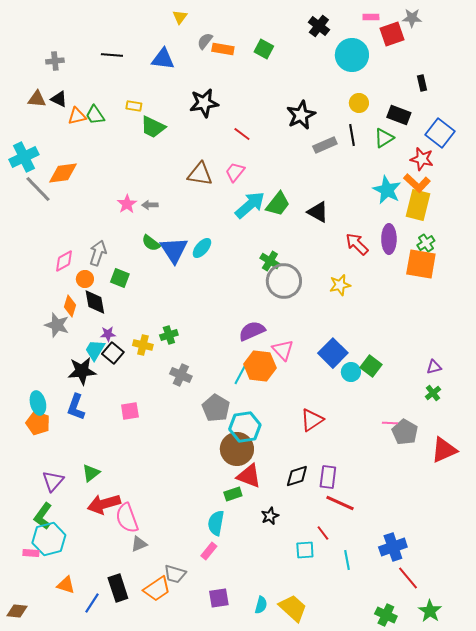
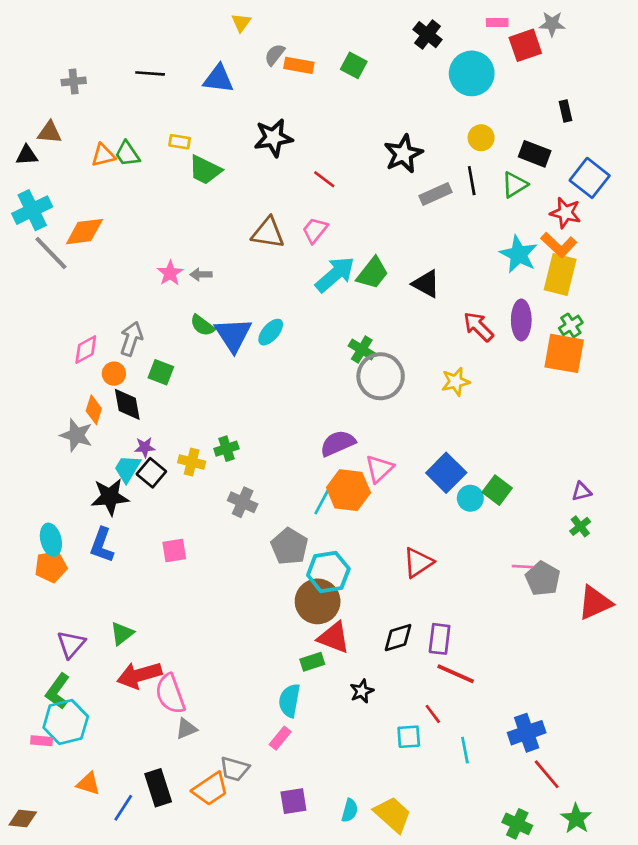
black triangle: (59, 99) -> (27, 155), moved, turned -30
pink triangle: (283, 350) -> (379, 469), turned 30
orange pentagon: (38, 423) -> (51, 567), turned -30

